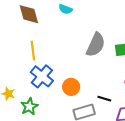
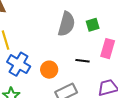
black line: (104, 99) -> (83, 61), moved

